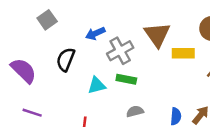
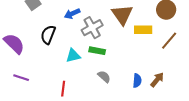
gray semicircle: (135, 111) -> (104, 77), turned 56

